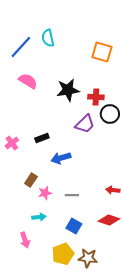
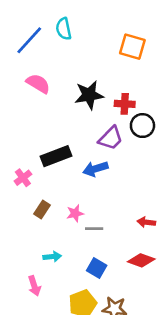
black rectangle: (42, 138) -> (56, 156), size x1.6
pink cross: (12, 143) -> (23, 178), moved
blue arrow: (61, 158) -> (95, 169), moved
pink star: (45, 193) -> (75, 213), moved

